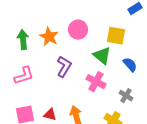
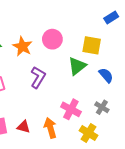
green triangle: (102, 56) -> (77, 66), turned 42
pink cross: (96, 82) -> (71, 109), moved

